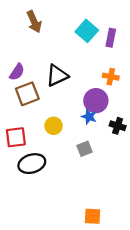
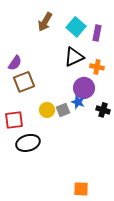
brown arrow: (34, 22) -> (45, 22), moved, turned 54
black triangle: (57, 75) -> (74, 57), moved
gray square: (84, 149) -> (63, 110), moved

